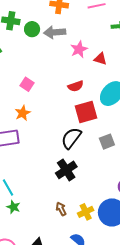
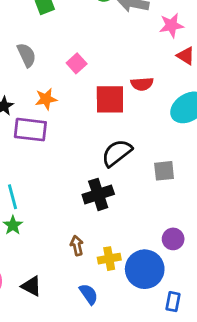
pink star: (79, 49) -> (171, 25), moved
red square: (86, 112) -> (110, 99), moved
orange star: (23, 113) -> (46, 99), moved

